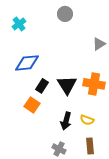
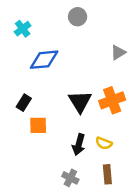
blue diamond: (27, 63) -> (44, 60), moved
orange cross: (94, 84) -> (112, 100), turned -30
black rectangle: (42, 86) -> (24, 103), moved
orange square: (32, 105) -> (38, 125), turned -35

